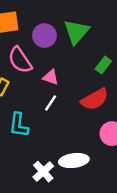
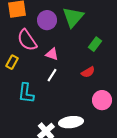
red semicircle: (95, 99) -> (88, 72), size x0.6

